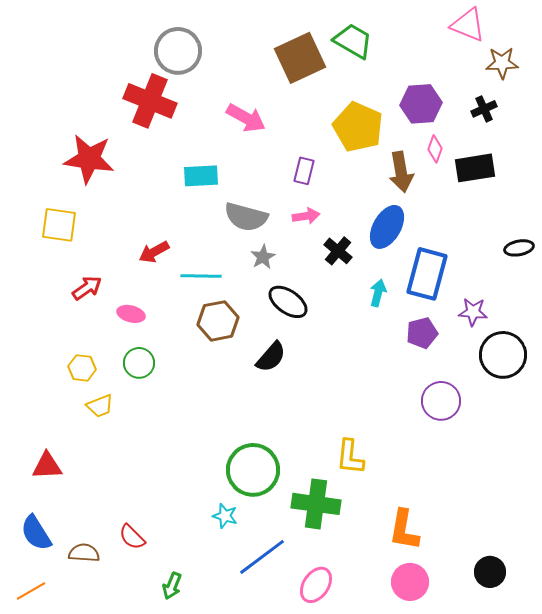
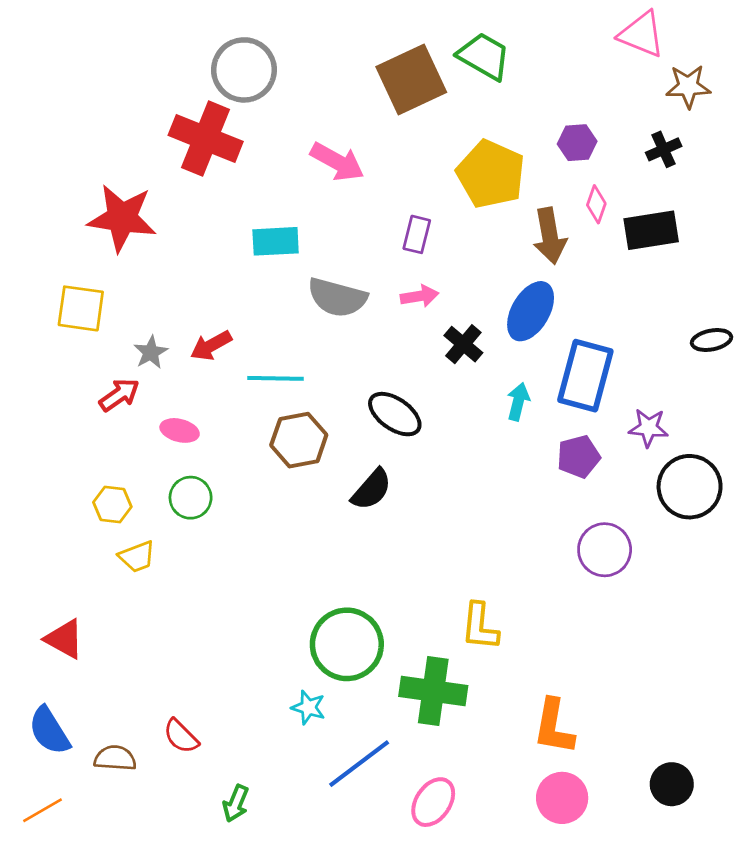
purple hexagon: (421, 104) -> (577, 143), size x0.7
gray star: (263, 257) -> (151, 352), moved
red triangle: (47, 466) -> (64, 639), turned 32

